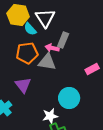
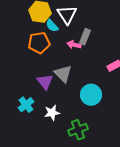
orange pentagon: (27, 53) -> (39, 43), moved
gray triangle: (47, 62) -> (63, 74), moved, turned 36
white star: (50, 116) -> (52, 113), moved

